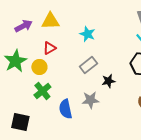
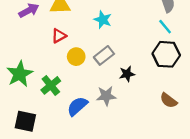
green star: (15, 61) -> (20, 74), moved
yellow circle: (39, 67) -> (76, 57), moved
blue semicircle: (65, 109) -> (77, 106), turned 60

